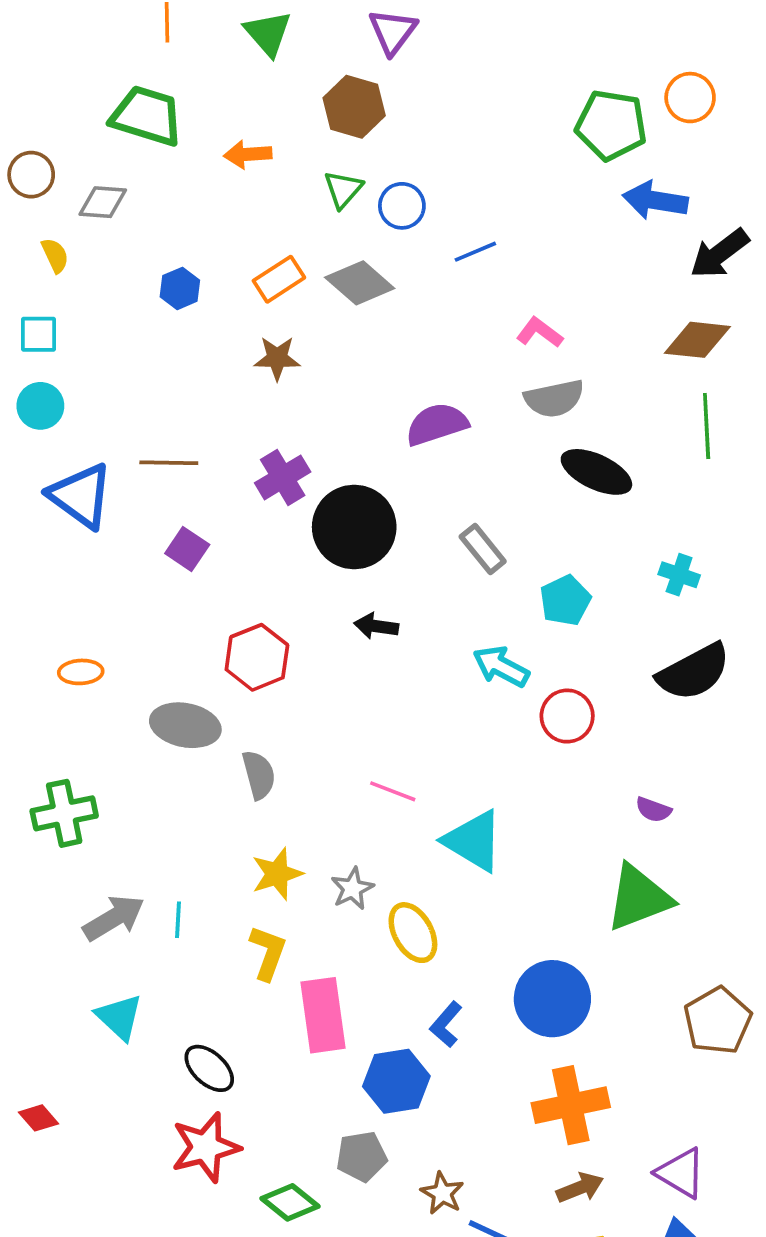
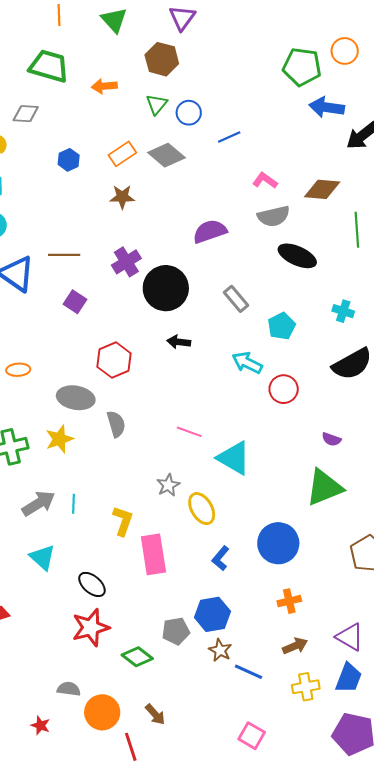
brown diamond: (697, 340) -> (322, 189), moved
yellow star: (277, 874) -> (59, 439), moved
blue hexagon: (396, 1081) -> (212, 614), moved
orange cross: (571, 1105) -> (289, 601), size x0.6

